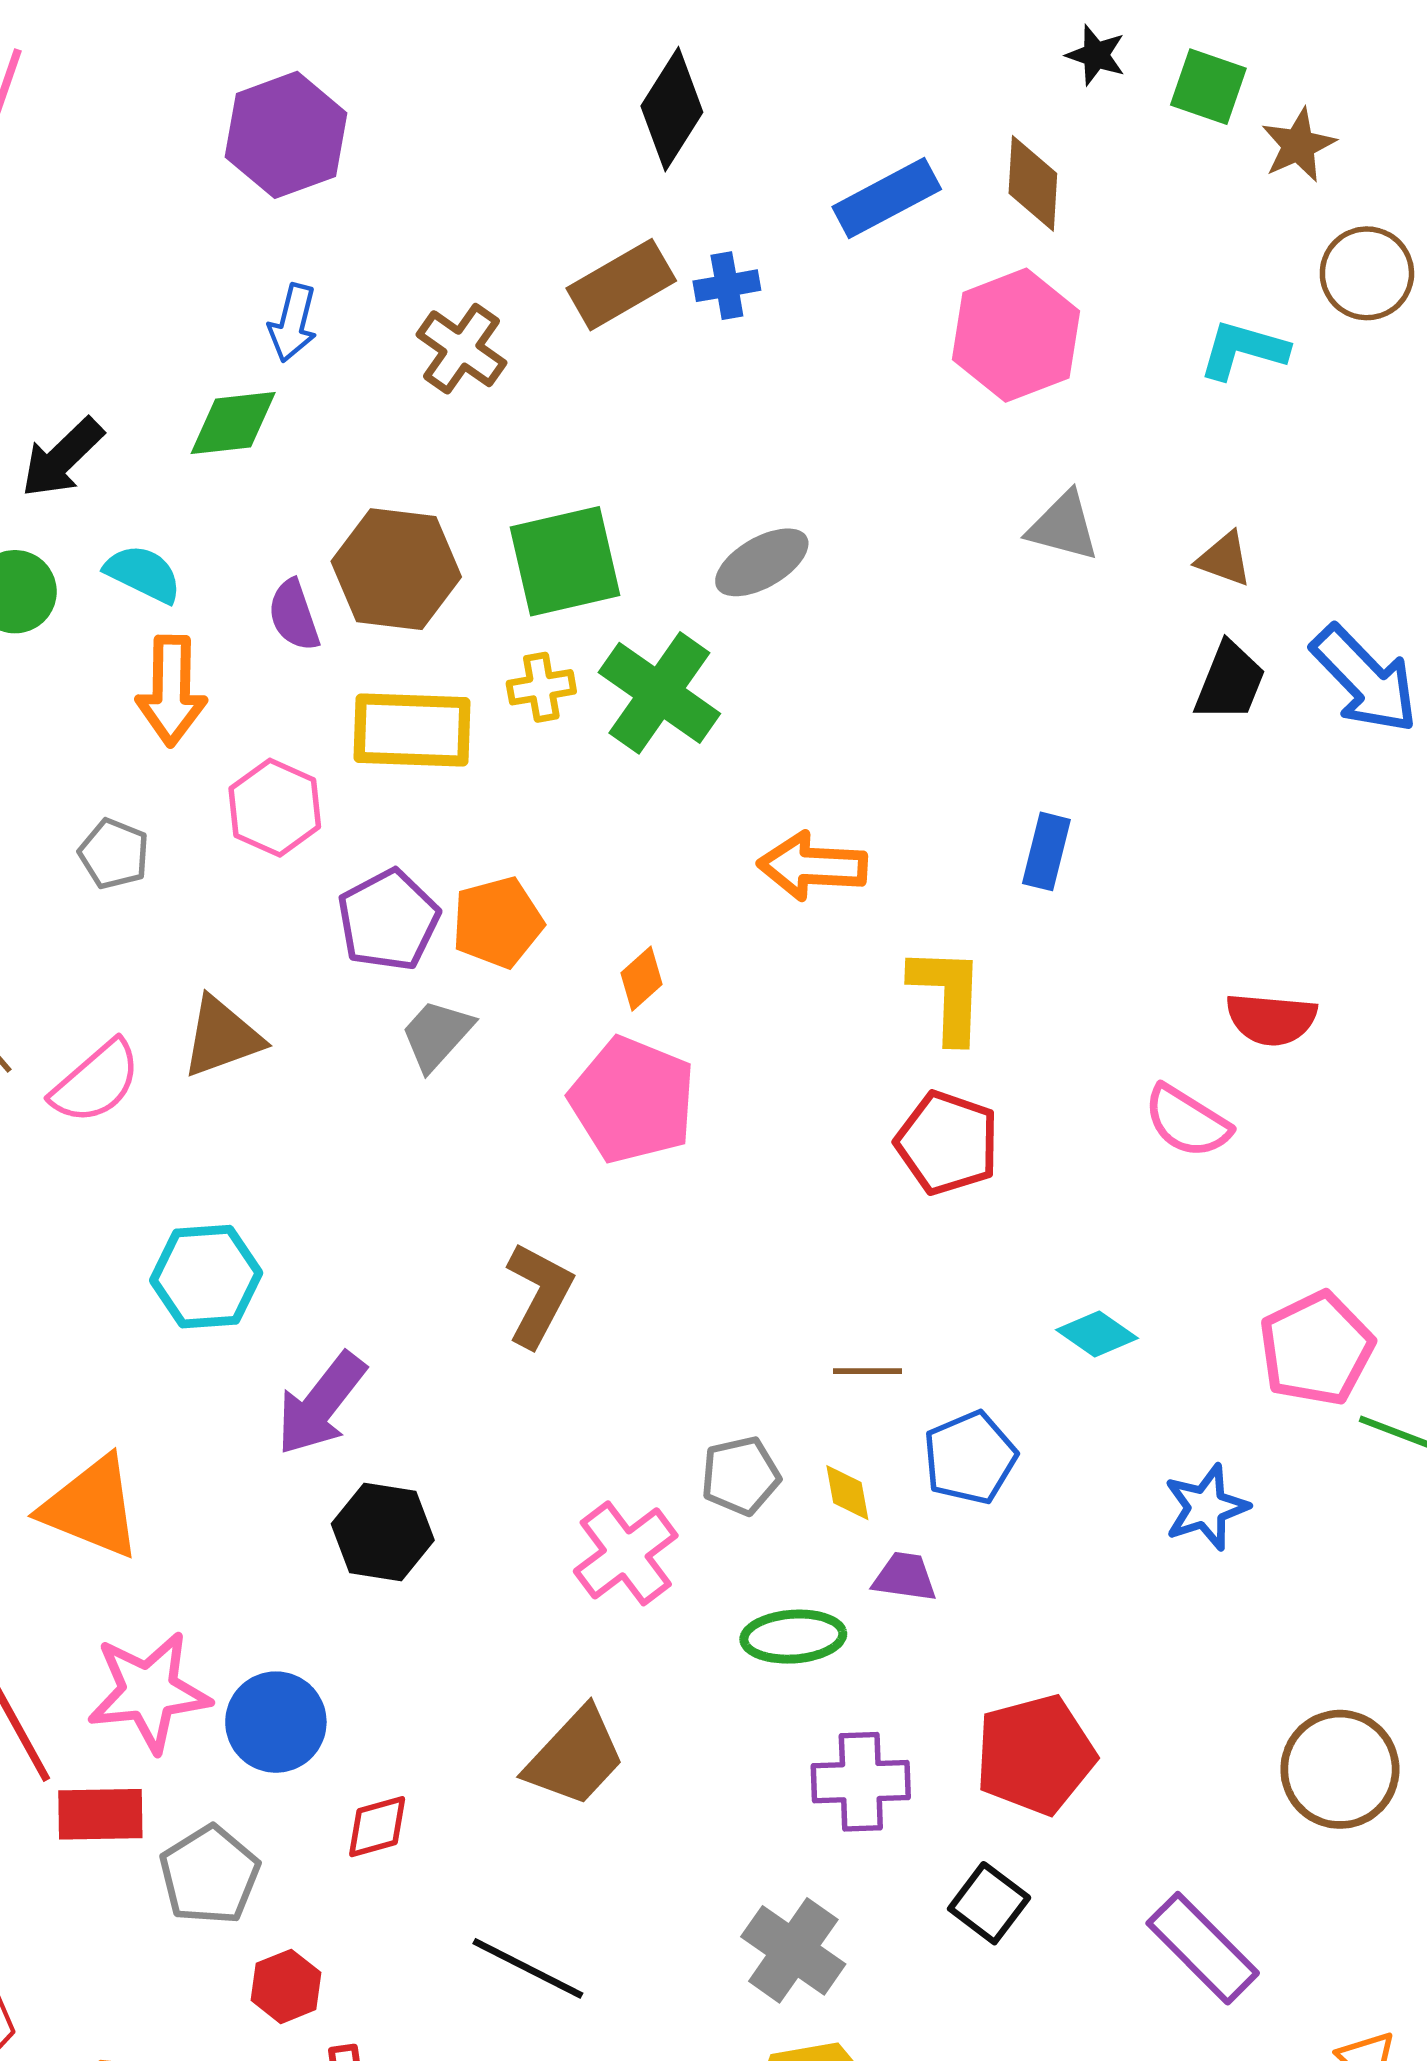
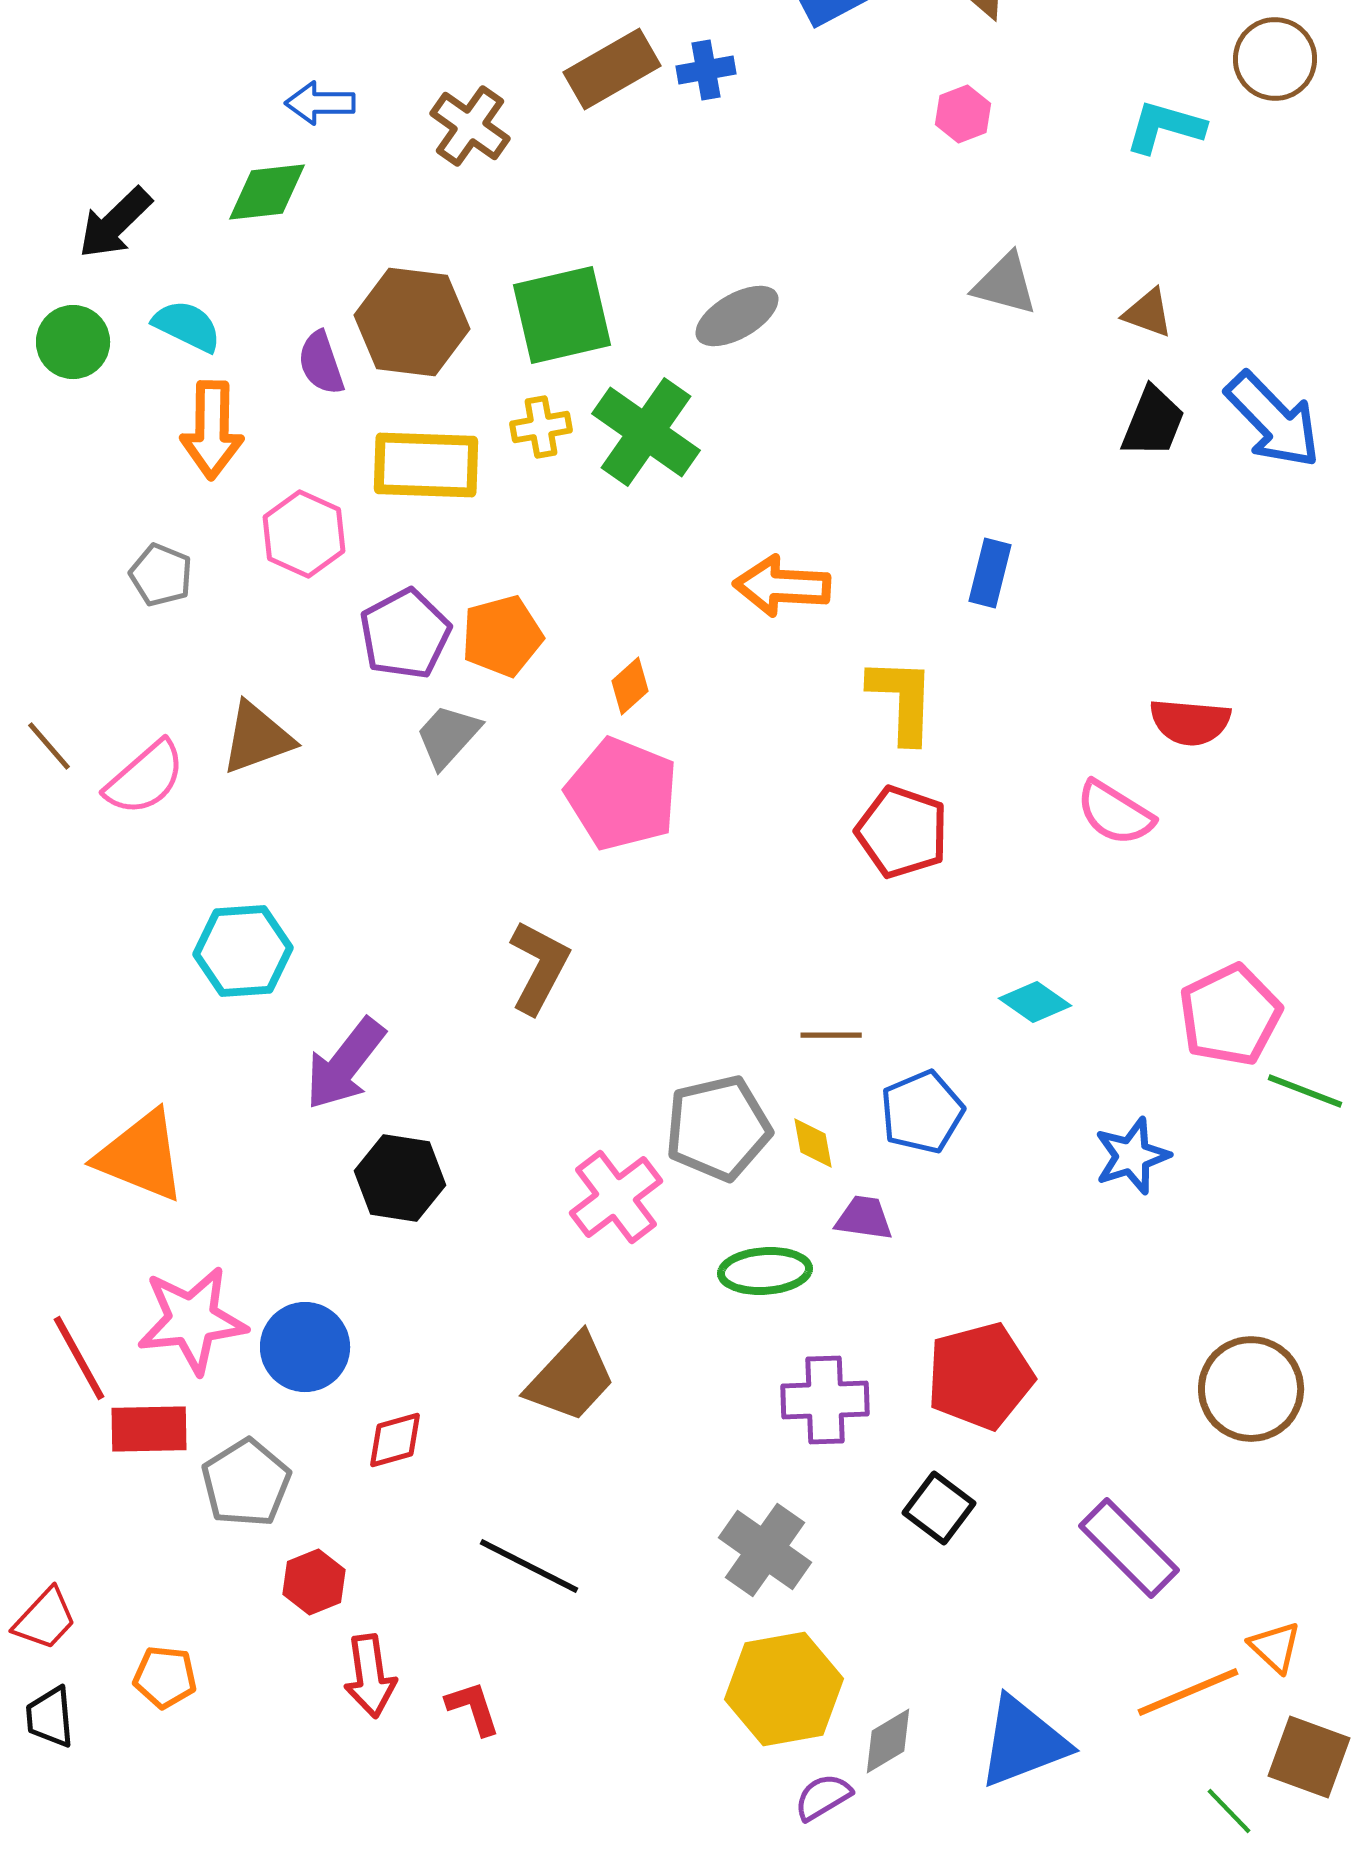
blue arrow: (293, 323) -> (320, 103), turned 76
pink hexagon: (1016, 335) -> (963, 114), size x0.5
gray pentagon: (740, 1476) -> (718, 1128), size x1.5

